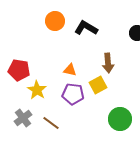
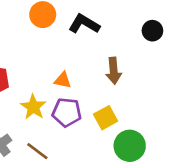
yellow square: (98, 85) -> (106, 118), moved
yellow star: (37, 90) -> (33, 107), moved

